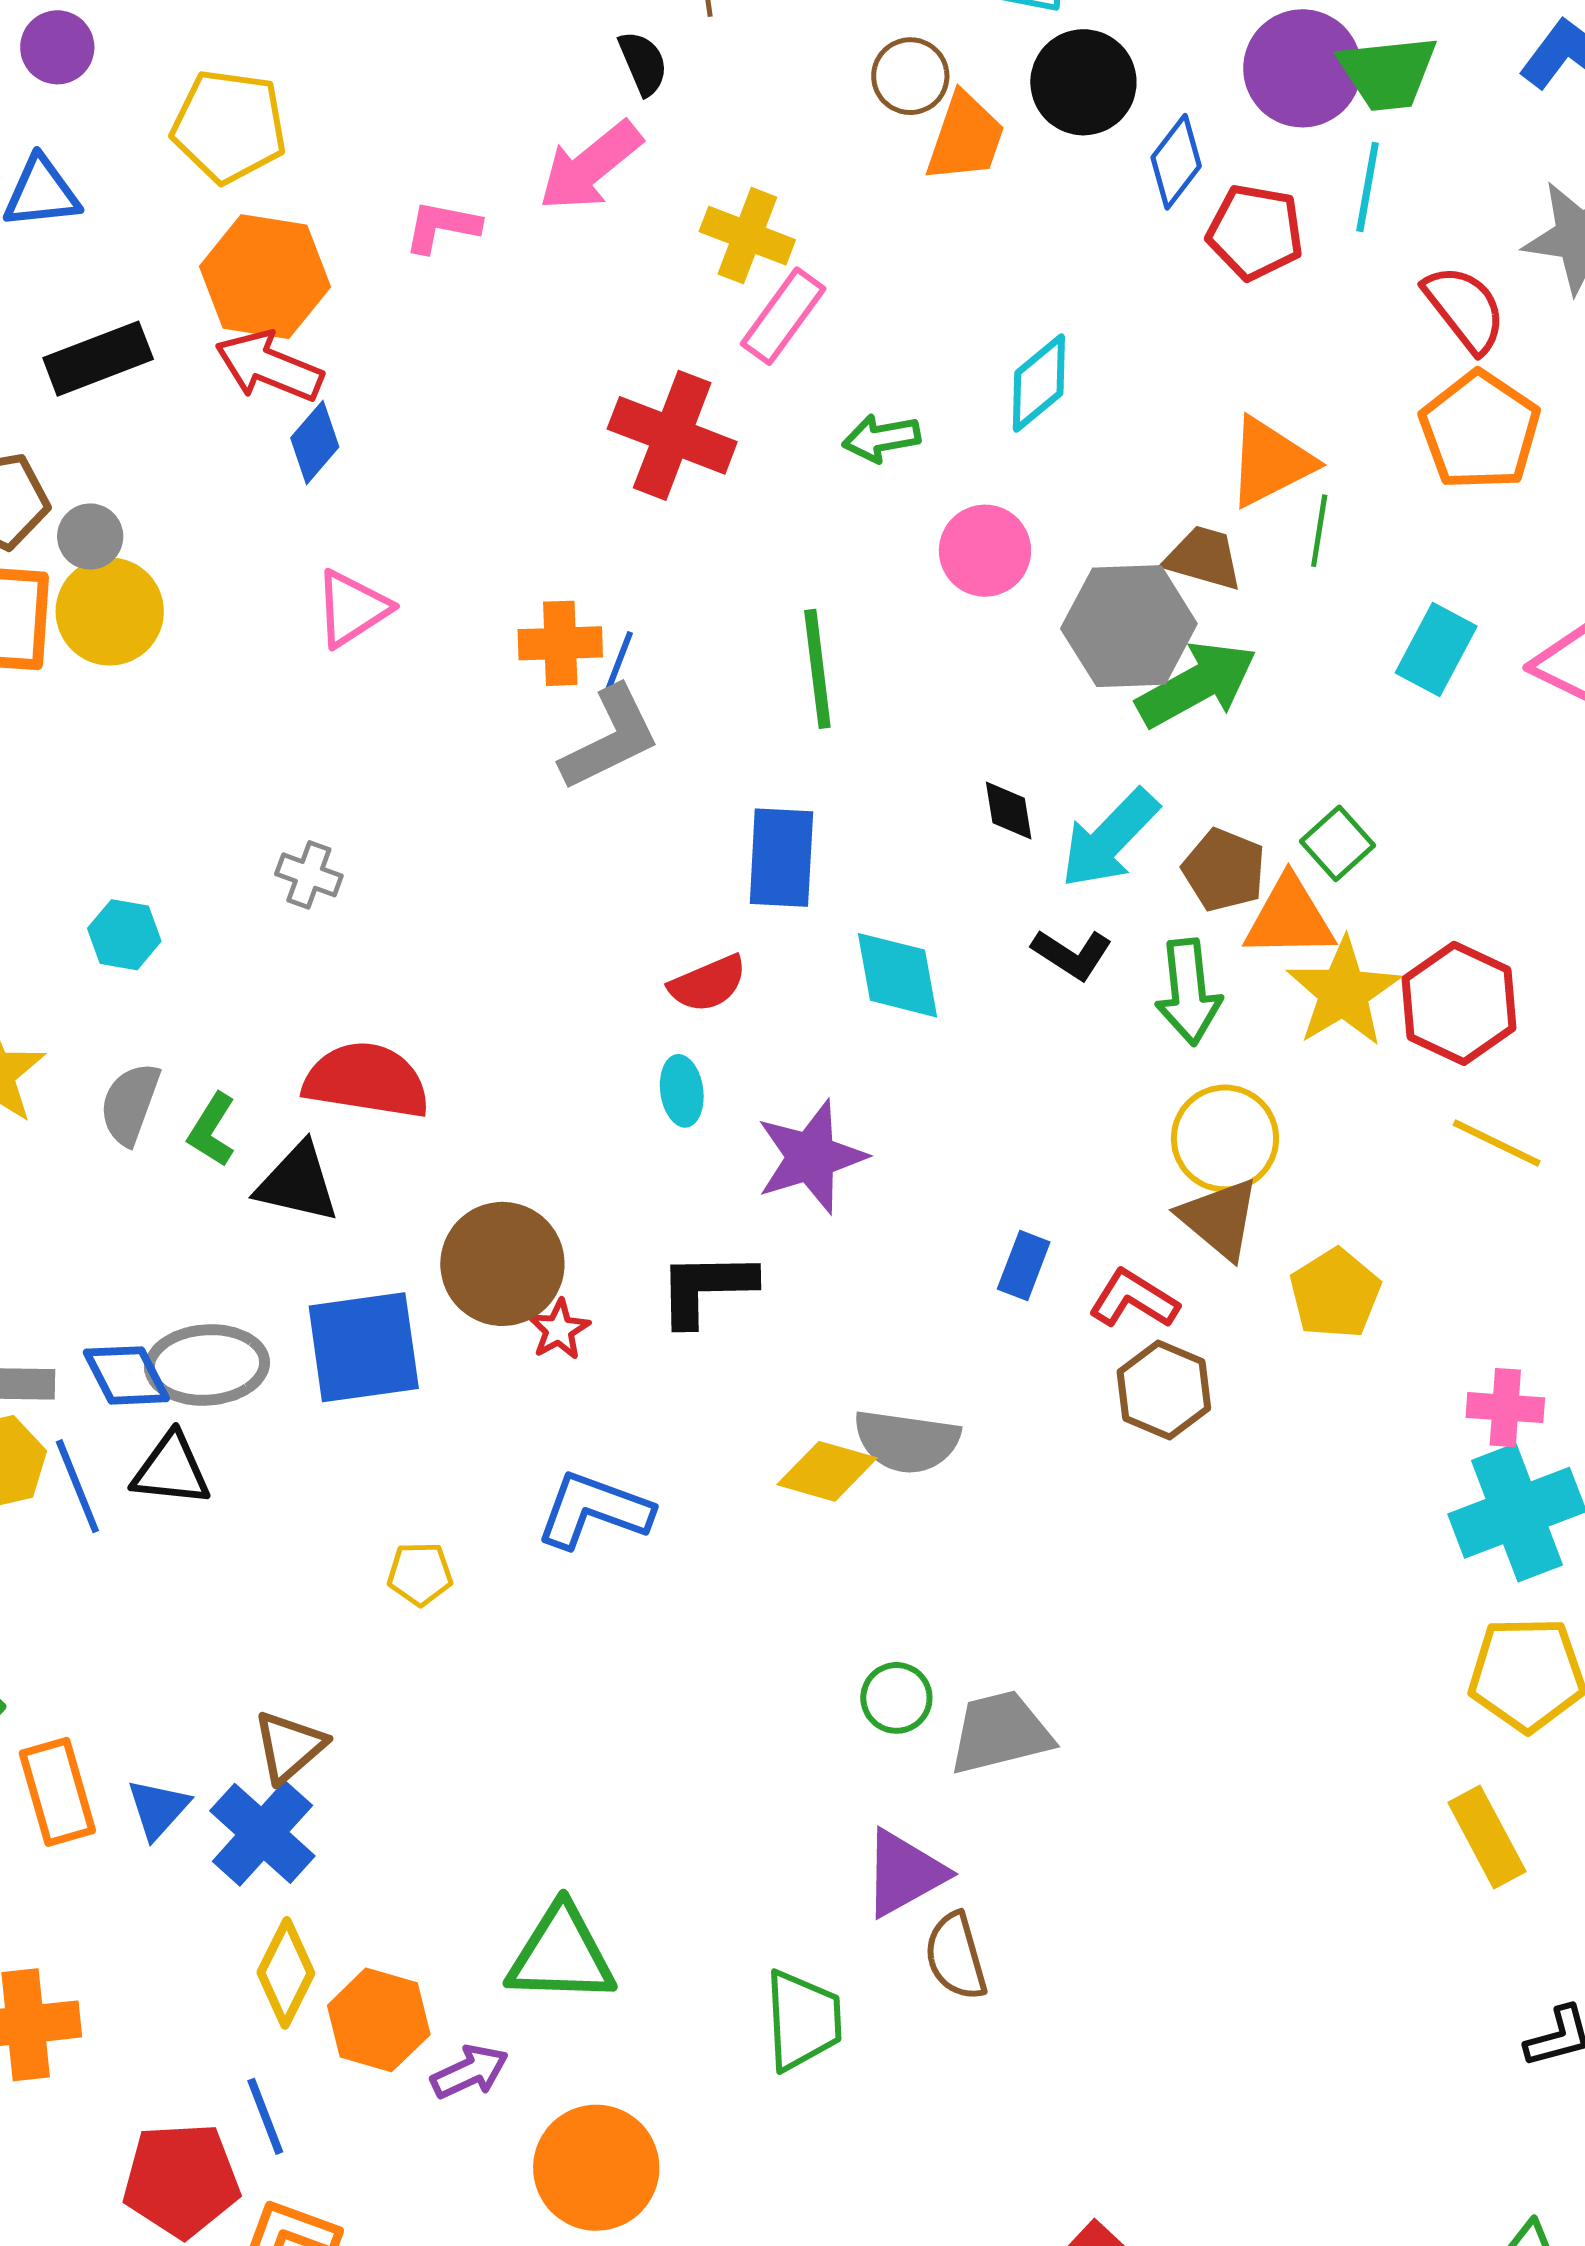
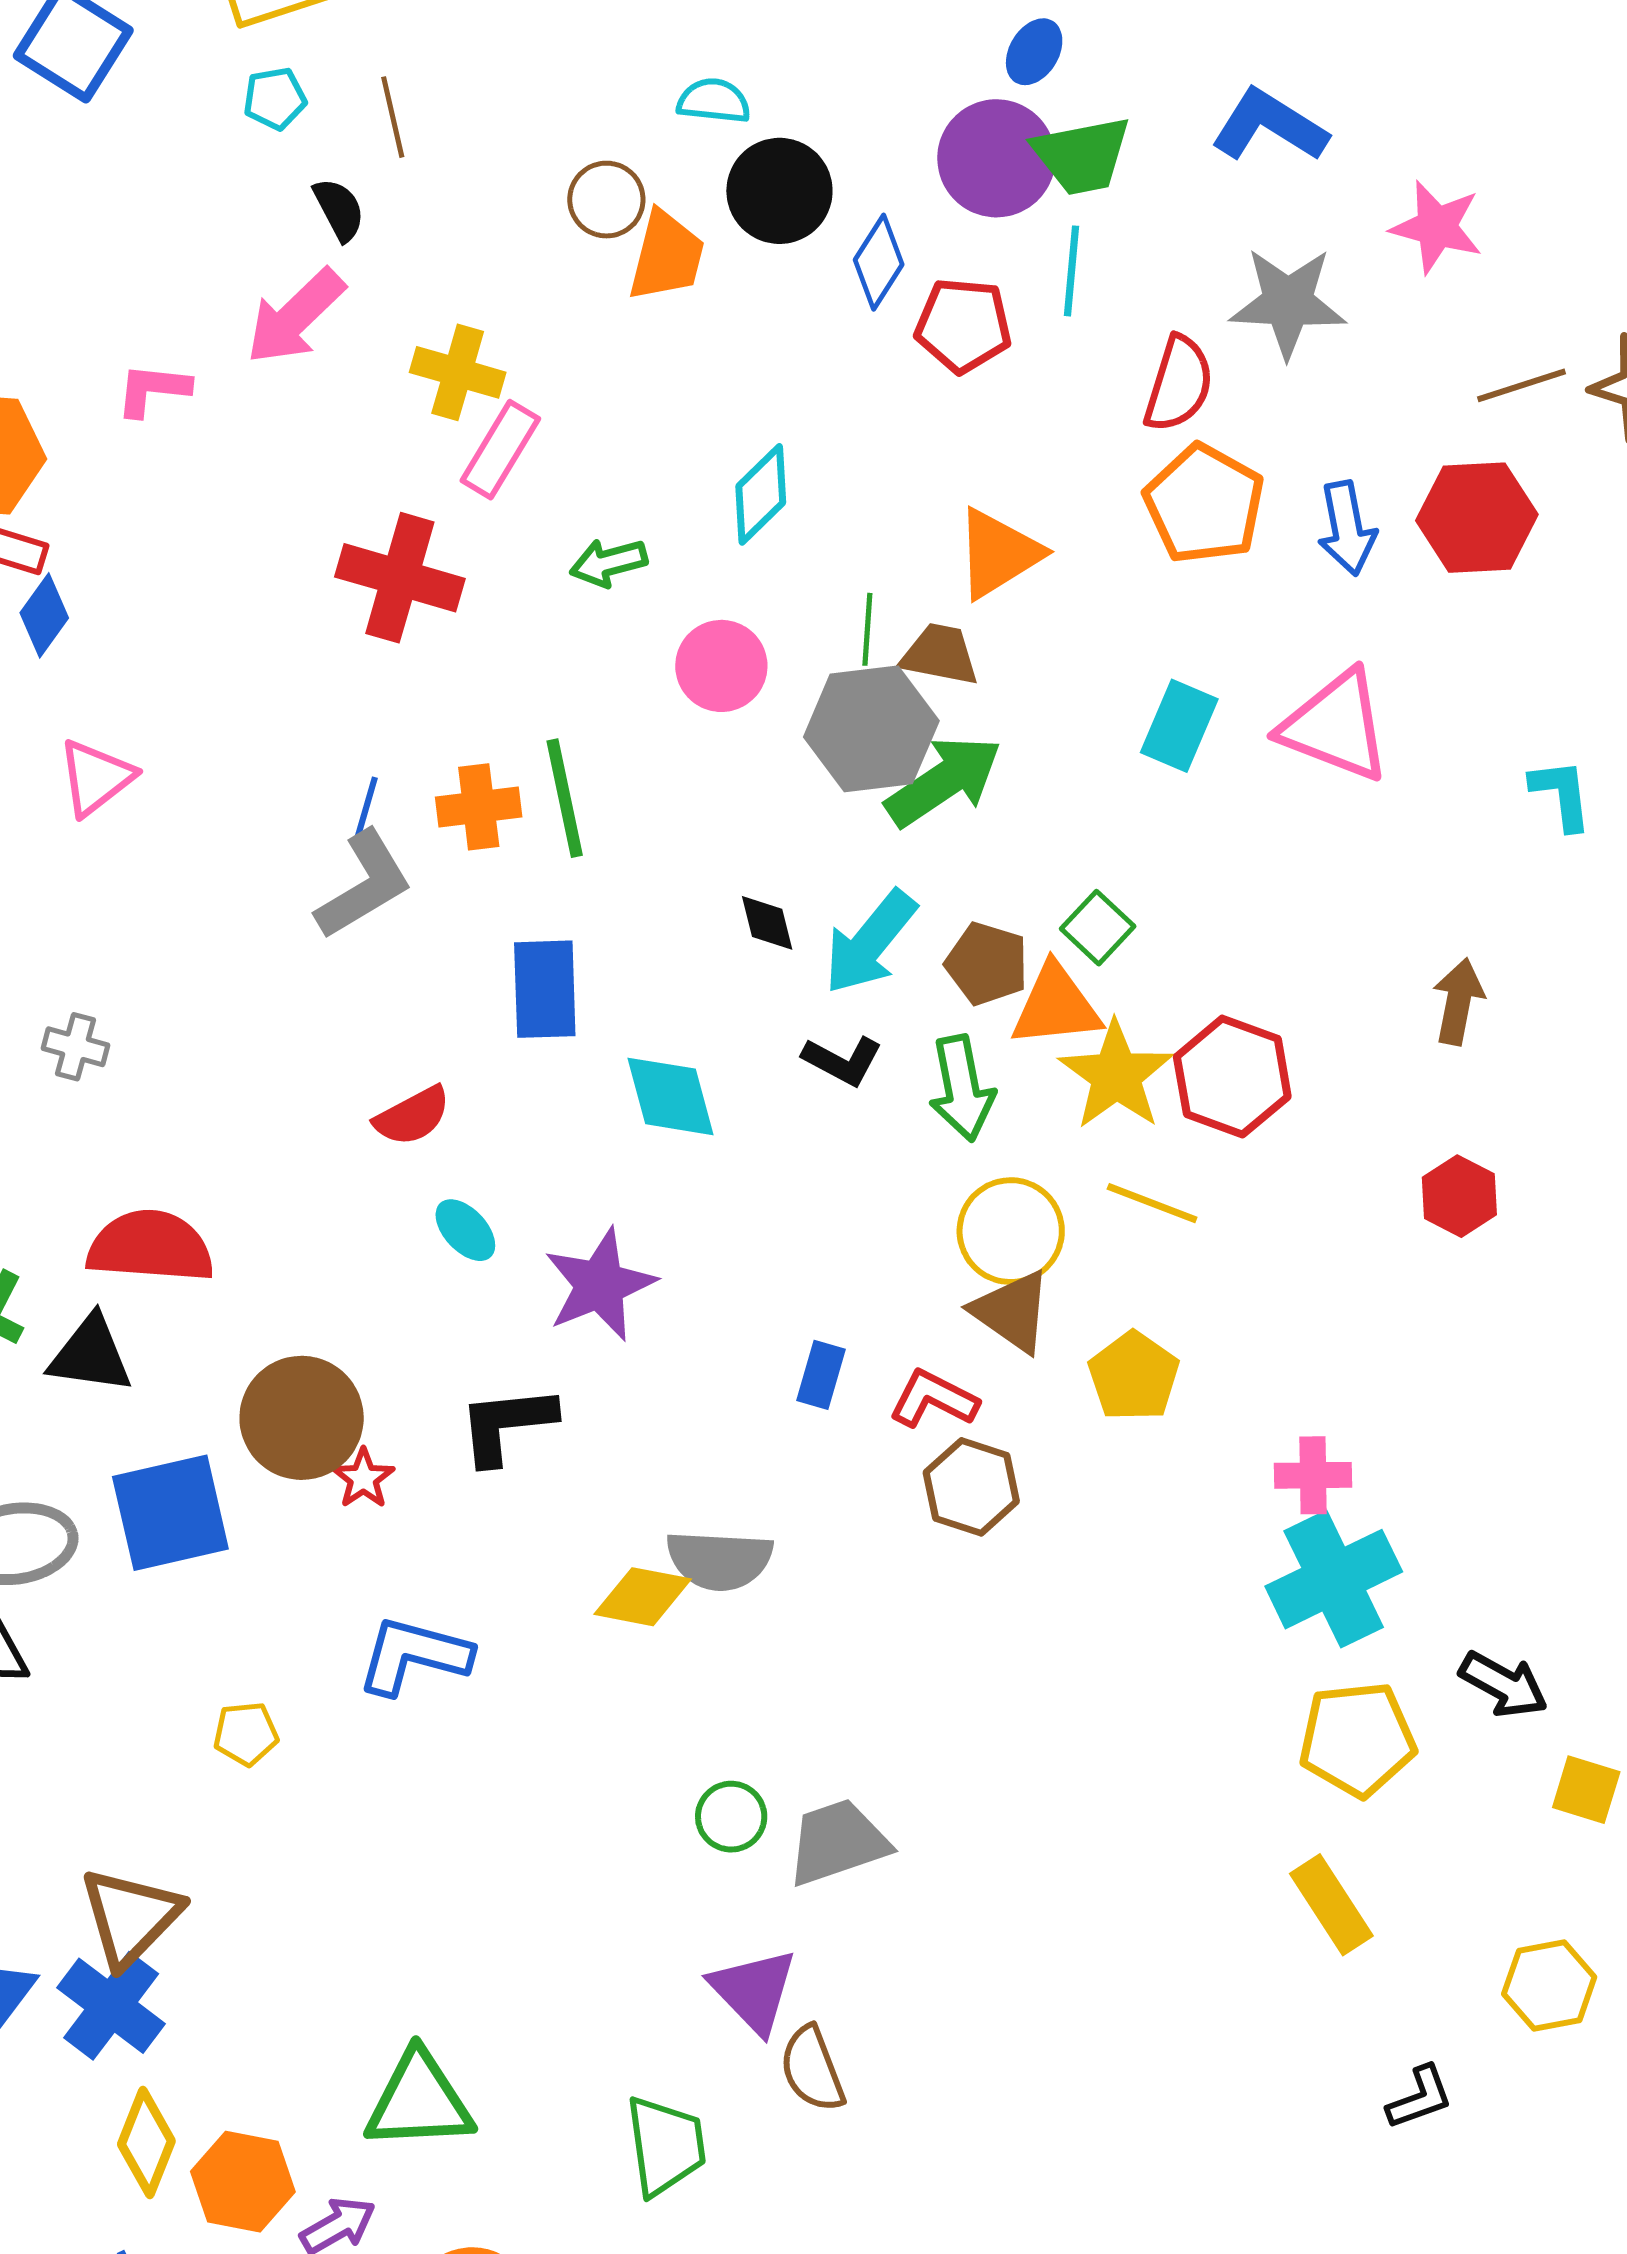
red semicircle: (1465, 309) -> (1179, 384), turned 60
green line: (1319, 531) -> (867, 629), moved
orange cross: (560, 643) -> (479, 807), moved
red semicircle: (708, 984) -> (412, 1116), moved
cyan ellipse: (682, 1091) -> (465, 1230), turned -30
yellow line: (1497, 1143) -> (1152, 1203), moved
brown triangle: (289, 1747) -> (130, 1917), size x1.4
purple triangle: (904, 1873) -> (754, 1991), turned -40

